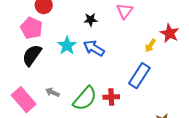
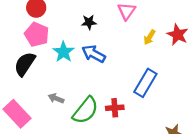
pink pentagon: (31, 28) -> (37, 34), moved
yellow arrow: (150, 45) -> (149, 37), moved
gray arrow: (52, 92) -> (56, 98), moved

